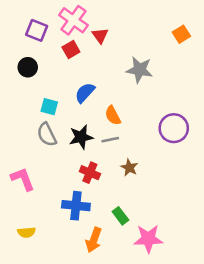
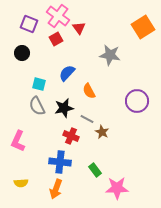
orange square: (181, 34) -> (143, 27), size x1.6
gray line: (110, 140) -> (87, 119), moved, turned 40
pink L-shape: (23, 179) -> (18, 141), turned -135
orange arrow: (94, 240) -> (56, 189), moved

